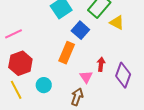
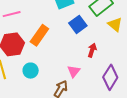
orange rectangle: (67, 53) -> (39, 35), moved
red arrow: (101, 64) -> (92, 50), moved

